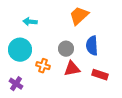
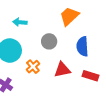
gray circle: (66, 49) -> (49, 41), moved
orange cross: (43, 66) -> (33, 67), turned 32

